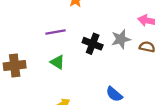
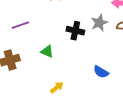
purple line: (56, 32) -> (20, 25), moved

